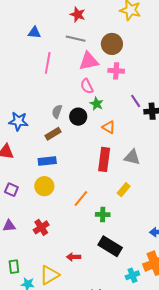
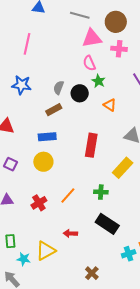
pink line: (48, 63) -> (27, 44), moved
blue star: (18, 121) -> (22, 85), moved
red rectangle: (104, 159) -> (91, 145), moved
yellow rectangle: (124, 190) -> (123, 168), size x1.5
orange line: (81, 199) -> (68, 195), moved

